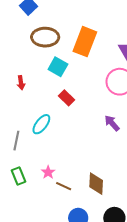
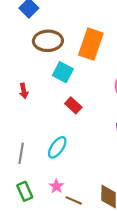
cyan ellipse: (41, 124) -> (57, 147), moved

